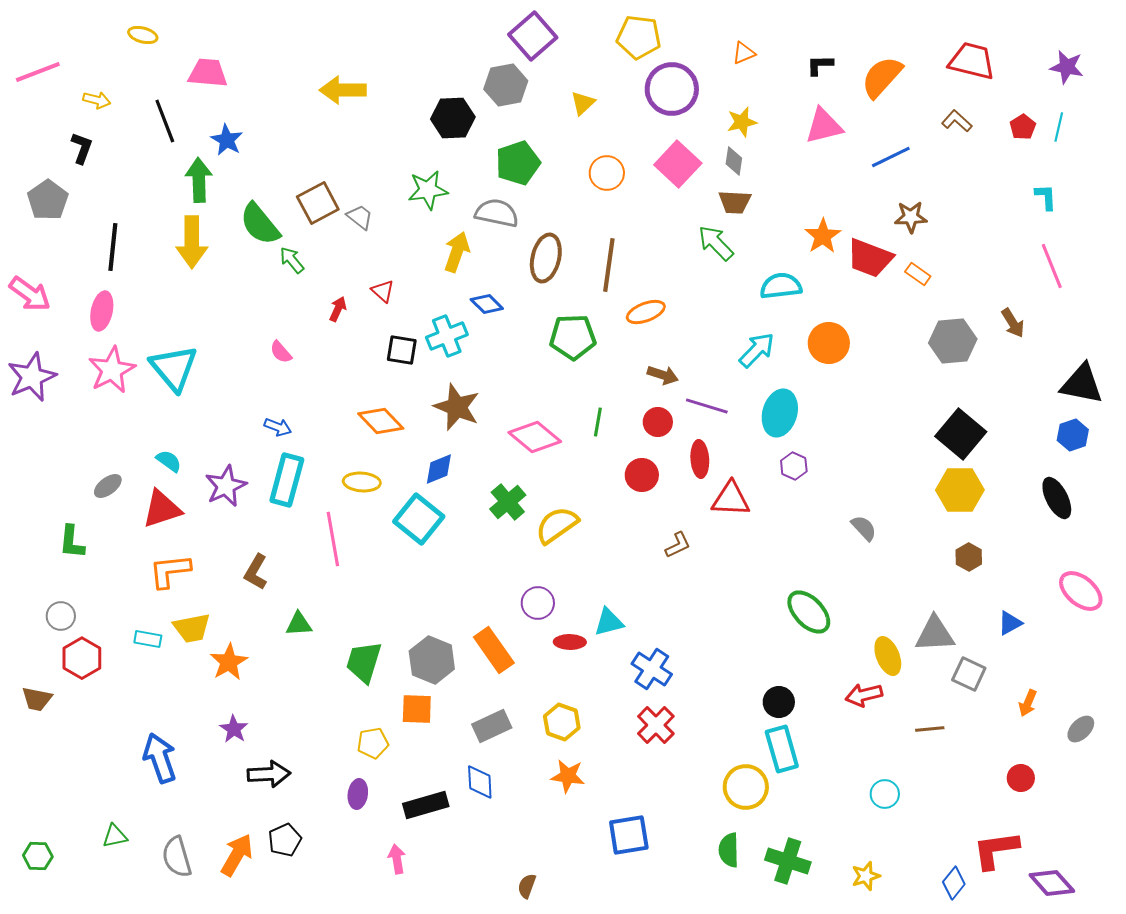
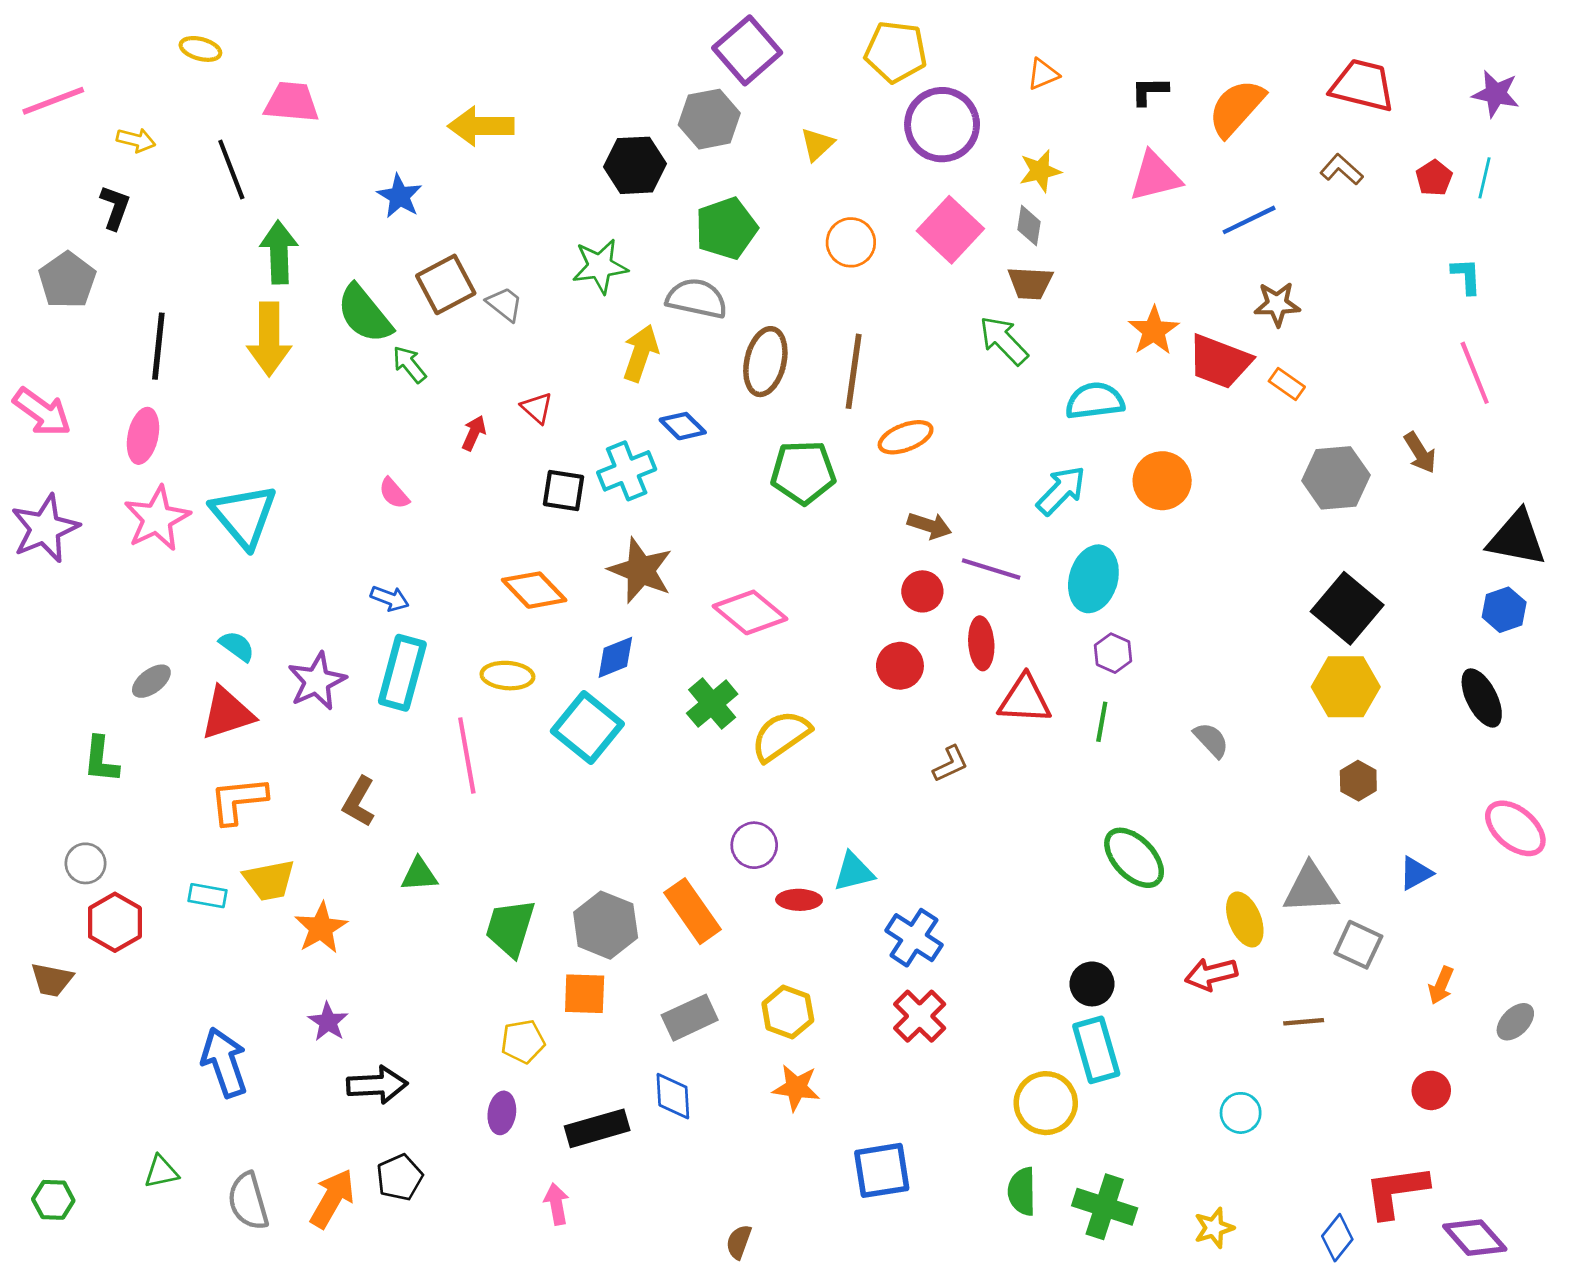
blue star: (227, 140) -> (400, 196), moved
green line: (598, 422) -> (1102, 722), moved

